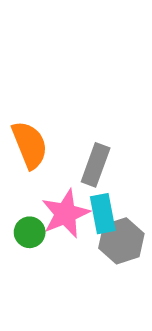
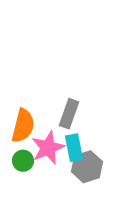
orange semicircle: (30, 145) -> (23, 126), moved, turned 36

